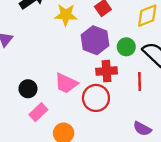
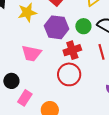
pink trapezoid: (66, 83) -> (31, 53), moved

